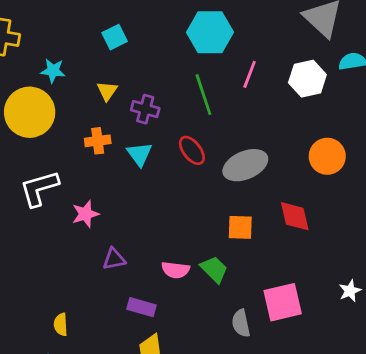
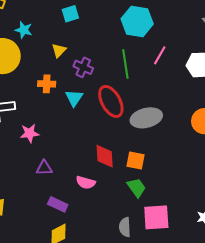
red ellipse: (192, 150) -> (111, 101), size x1.5
red diamond: (295, 216) -> (105, 156), moved
green trapezoid: (214, 269) -> (136, 188), moved

